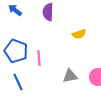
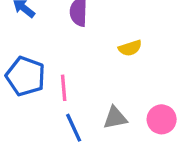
blue line: (18, 82) -> (74, 128), moved

